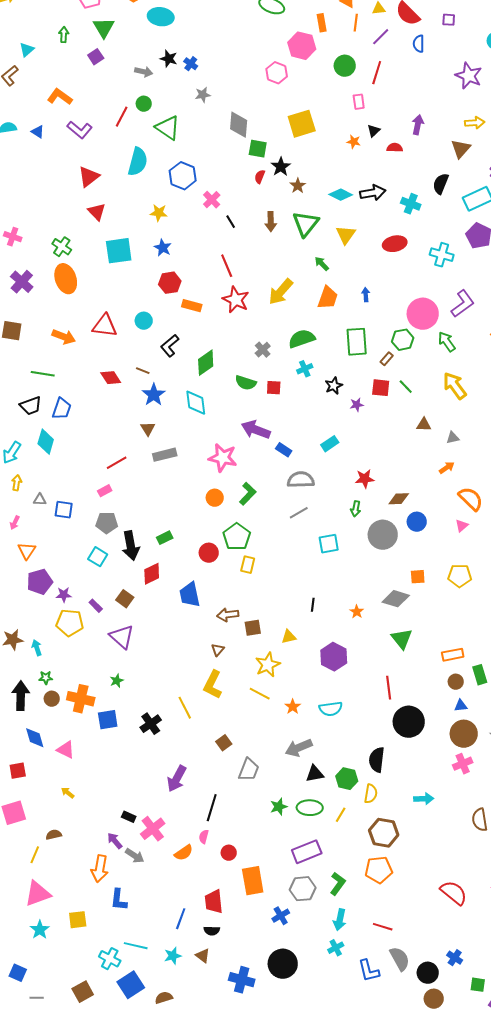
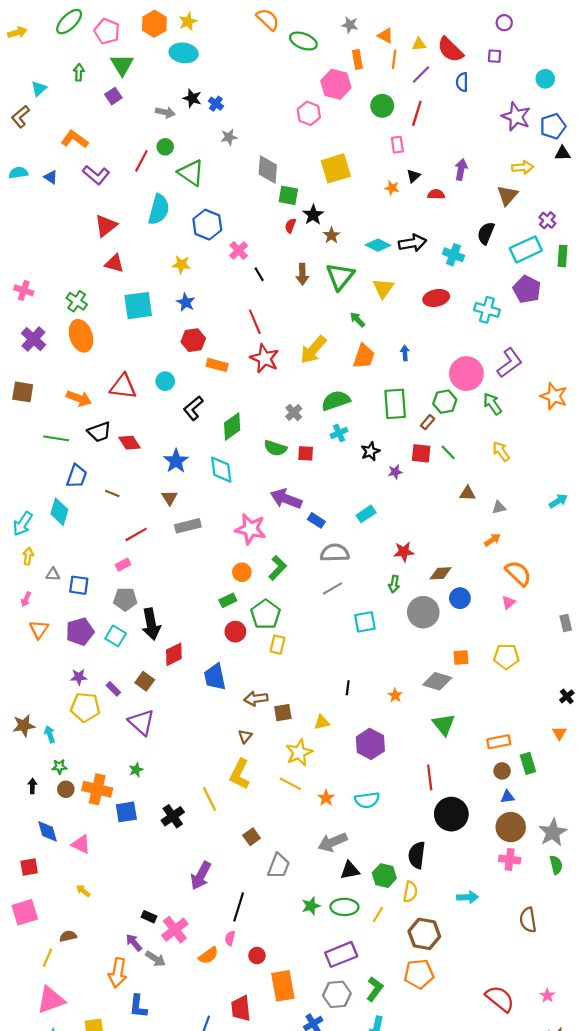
red triangle: (97, 212) -> (114, 263), turned -30
brown line: (143, 371) -> (112, 493), moved
yellow arrow: (455, 386) -> (501, 451), size x0.7
black trapezoid: (31, 406) -> (99, 432), moved
green rectangle: (165, 538) -> (228, 600), moved
purple pentagon: (40, 582) -> (80, 632), moved
black arrow: (21, 696) -> (32, 786), size x0.5
pink cross: (463, 764) -> (510, 859), turned 30

